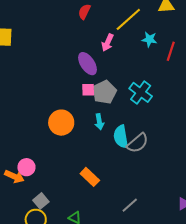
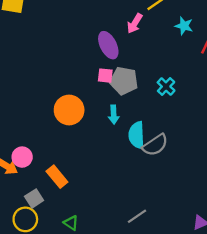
gray pentagon: (104, 92) -> (124, 81), turned 30
cyan cross: (141, 92) -> (166, 87), size x0.7
orange rectangle: (90, 177) -> (57, 177), moved

